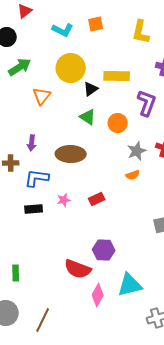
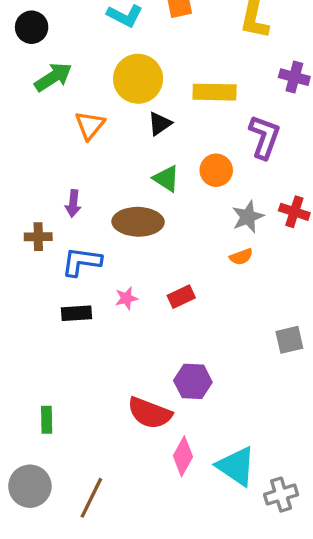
black triangle: (91, 89) -> (160, 124), moved
green triangle: (88, 117) -> (166, 179), moved
cyan triangle: (130, 285) -> (236, 466), moved, turned 48

